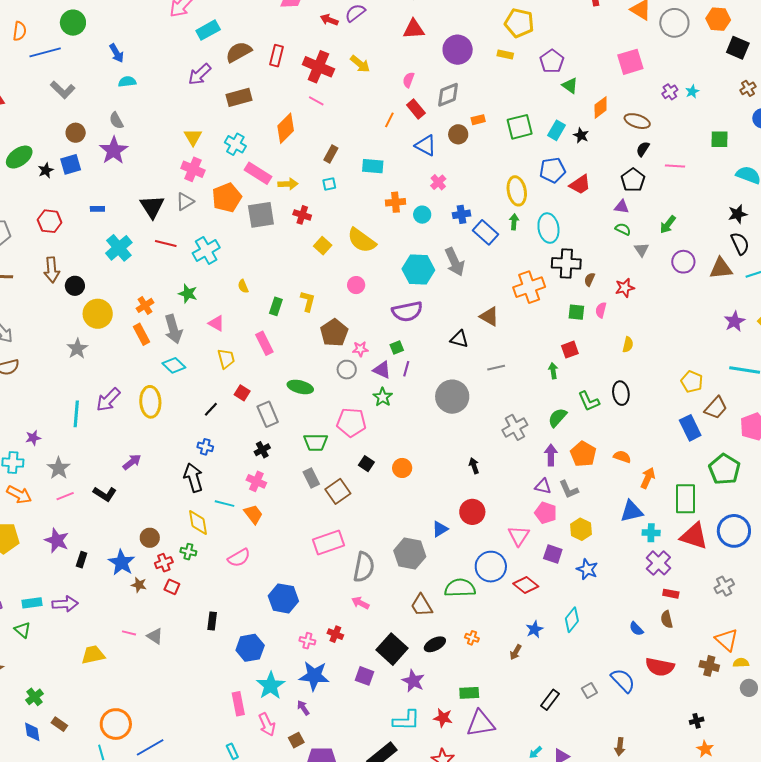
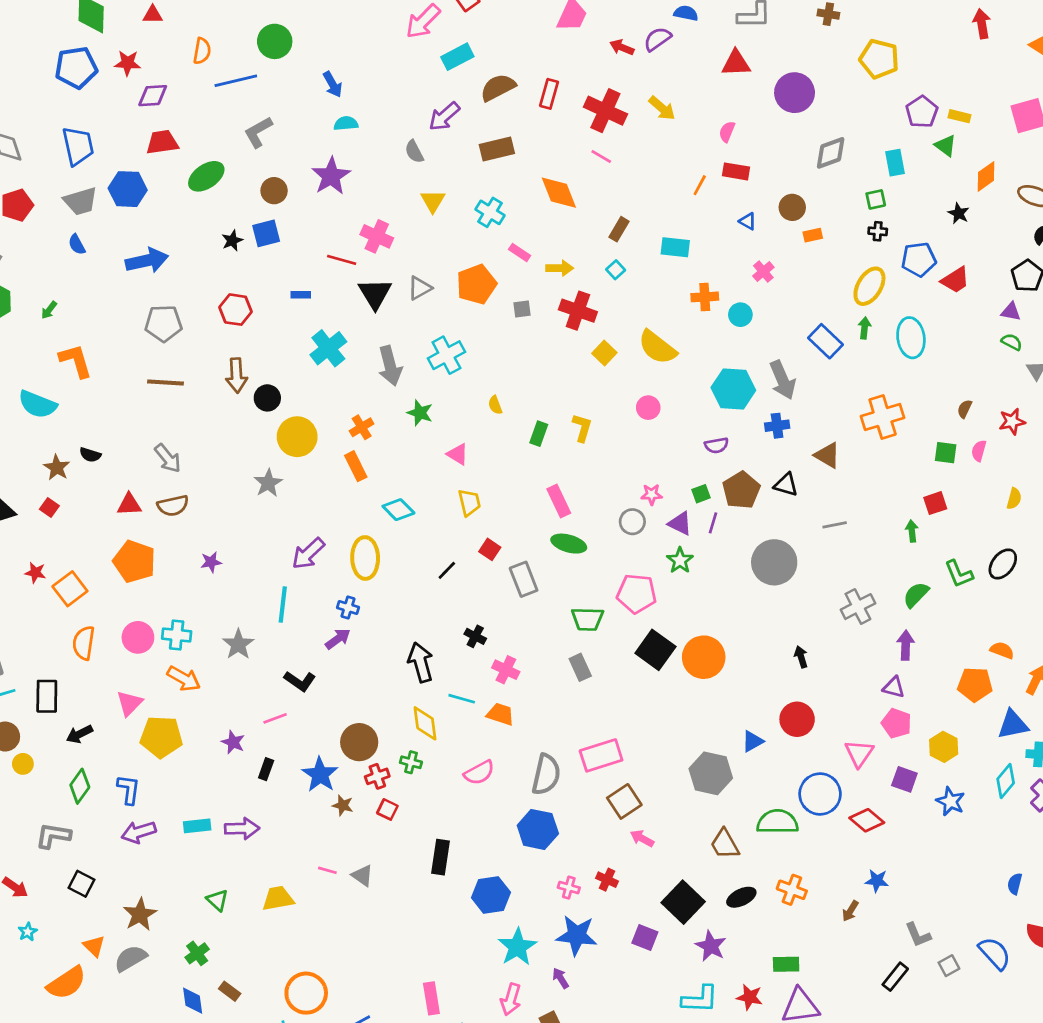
yellow rectangle: (505, 54) -> (960, 116), moved
gray L-shape: (63, 90) -> (258, 132), turned 105
gray diamond: (448, 95) -> (831, 153), moved
red rectangle: (416, 109) -> (736, 171), turned -42
orange rectangle: (478, 120) -> (813, 235), moved
gray semicircle: (116, 121) -> (414, 152), moved
green square: (520, 127) -> (876, 199), size x0.6
orange diamond: (286, 128) -> (559, 193), turned -68
cyan rectangle: (556, 130) -> (895, 163), moved, turned -42
blue triangle: (426, 145) -> (748, 221), size x0.6
purple star: (114, 150) -> (331, 176), moved
green ellipse: (19, 157) -> (206, 176), moved
pink cross: (193, 169) -> (377, 236), moved
pink rectangle: (258, 173) -> (520, 252), size x0.6
cyan square: (329, 184) -> (616, 270), turned -32
yellow ellipse: (517, 191) -> (869, 286), turned 40
blue cross: (461, 214) -> (777, 426), moved
gray square: (261, 215) -> (522, 309), size x0.5
red cross: (302, 215) -> (578, 311), size x1.5
red line: (166, 244) -> (342, 260), moved
black cross: (566, 263) -> (878, 231), moved, size x0.5
purple semicircle: (407, 311) -> (717, 445), size x0.6
gray arrow: (173, 329) -> (390, 366), moved
brown pentagon: (334, 333) -> (741, 490), moved
pink rectangle: (264, 343) -> (559, 501), moved
black ellipse: (621, 393) -> (1003, 564), turned 45
cyan line: (76, 414) -> (283, 604), moved
purple star: (33, 438) -> (211, 562), moved
blue cross: (205, 447) -> (348, 608), moved
black cross: (262, 450) -> (475, 636), moved, turned -35
orange pentagon: (583, 454) -> (975, 685), moved, turned -30
black square: (366, 464) -> (655, 650), size x1.8
orange circle: (402, 468) -> (704, 657), size x1.6
gray L-shape: (569, 489) -> (918, 935), moved
brown square: (338, 491) -> (624, 801), moved
pink line: (65, 496) -> (275, 718), moved
orange trapezoid: (253, 514) -> (500, 714), turned -35
brown circle: (150, 538) -> (359, 742), size x1.4
purple star: (57, 540) -> (233, 742), size x0.7
gray semicircle: (364, 567) -> (546, 775), moved
cyan diamond: (572, 620) -> (1006, 781), moved
black rectangle: (212, 621) -> (440, 857), size x1.4
blue star: (534, 629) -> (877, 881), turned 30
blue semicircle: (636, 629) -> (1015, 884), turned 56
green triangle: (23, 630) -> (217, 900), moved
orange cross: (472, 638) -> (792, 890), size x1.5
pink rectangle: (238, 704) -> (431, 998), moved
pink arrow: (267, 724) -> (511, 999), turned 40

